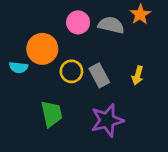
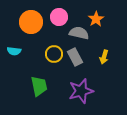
orange star: (140, 14) -> (96, 19), moved
gray semicircle: (111, 25) -> (79, 33), moved
orange circle: (42, 49) -> (31, 22), moved

